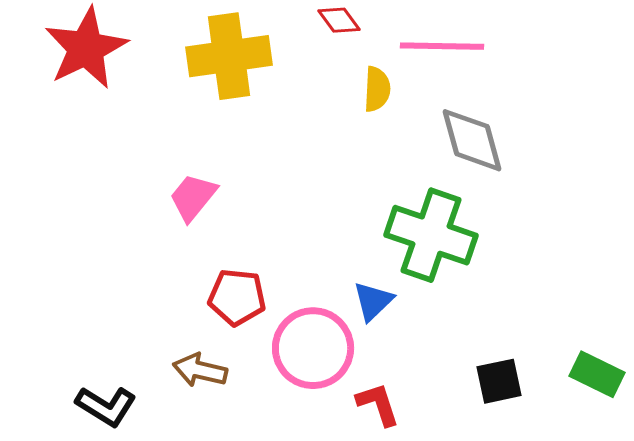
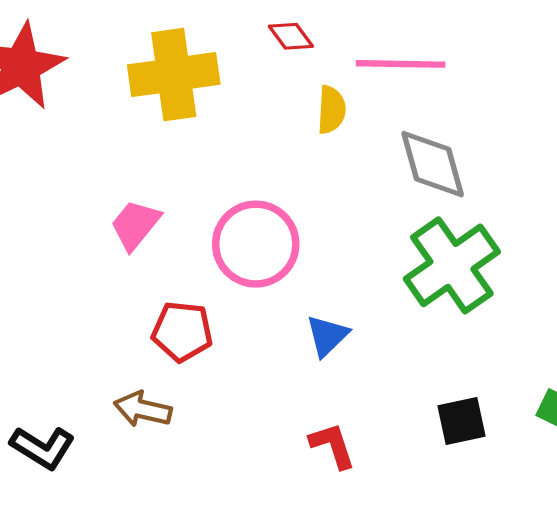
green cross: (431, 235) -> (452, 265), moved, turned 36
pink circle: (313, 348) -> (256, 244), moved

